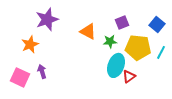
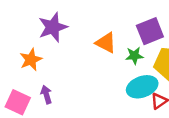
purple square: (122, 22) -> (150, 31), size x1.5
cyan ellipse: (116, 65) -> (142, 87), turned 50

